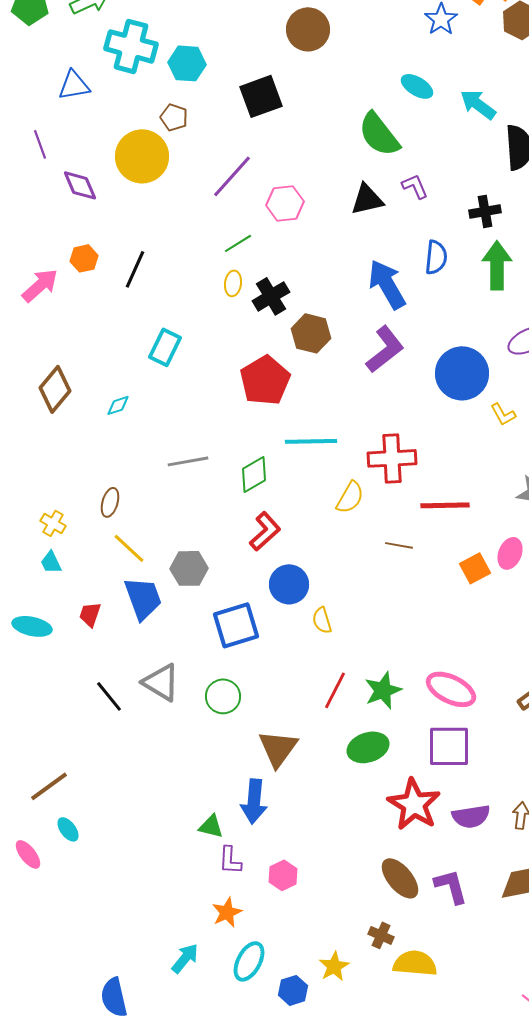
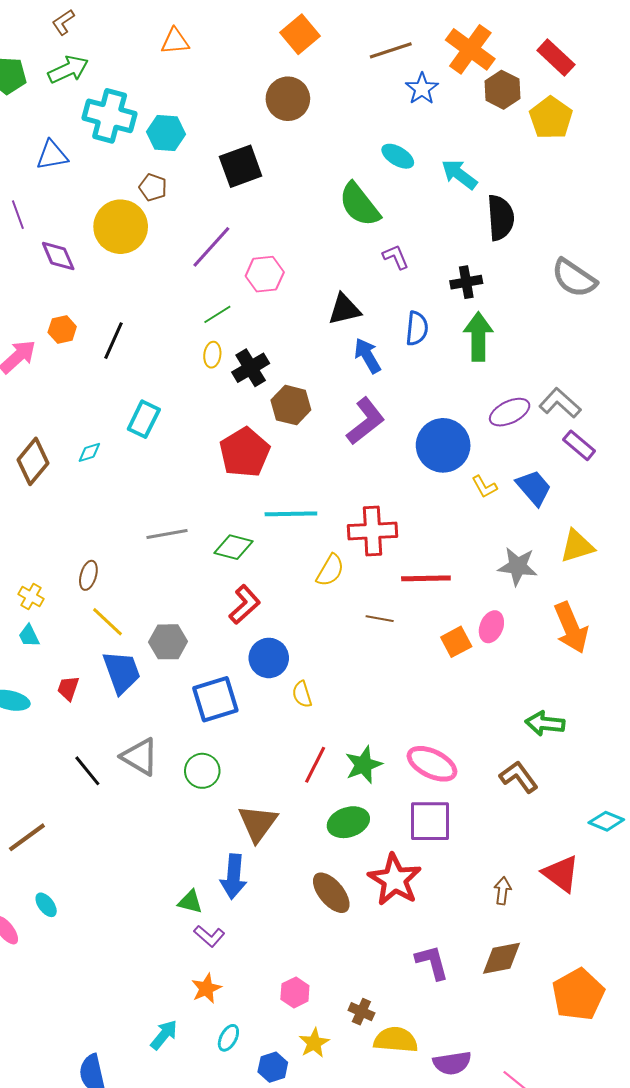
black triangle: (367, 199) -> (344, 309), moved
blue arrow: (387, 284) -> (368, 356), size x0.7
cyan diamond: (118, 405) -> (89, 452), moved
green diamond: (254, 474) -> (233, 547), turned 45
brown line: (49, 786) -> (27, 837), moved
purple semicircle: (471, 816) -> (452, 1063), moved
purple L-shape: (230, 860) -> (209, 936), turned -52
pink hexagon: (283, 875) -> (295, 992), moved
brown ellipse: (400, 878) -> (331, 893), moved
cyan ellipse: (249, 961) -> (228, 1038), size x0.7

